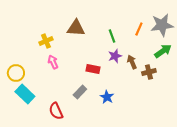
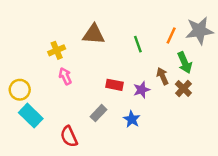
green arrow: (163, 51) -> (185, 63), moved, turned 102
purple star: (115, 56) -> (142, 90), moved
brown cross: (149, 72) -> (183, 88), turned -32

